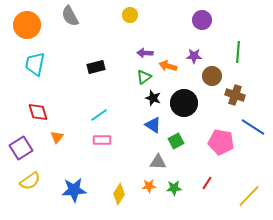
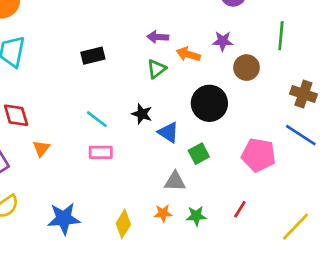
brown cross: (235, 95) -> (303, 94), moved
black star: (153, 98) -> (142, 114), moved
cyan line: (99, 115) -> (97, 119), turned 72

